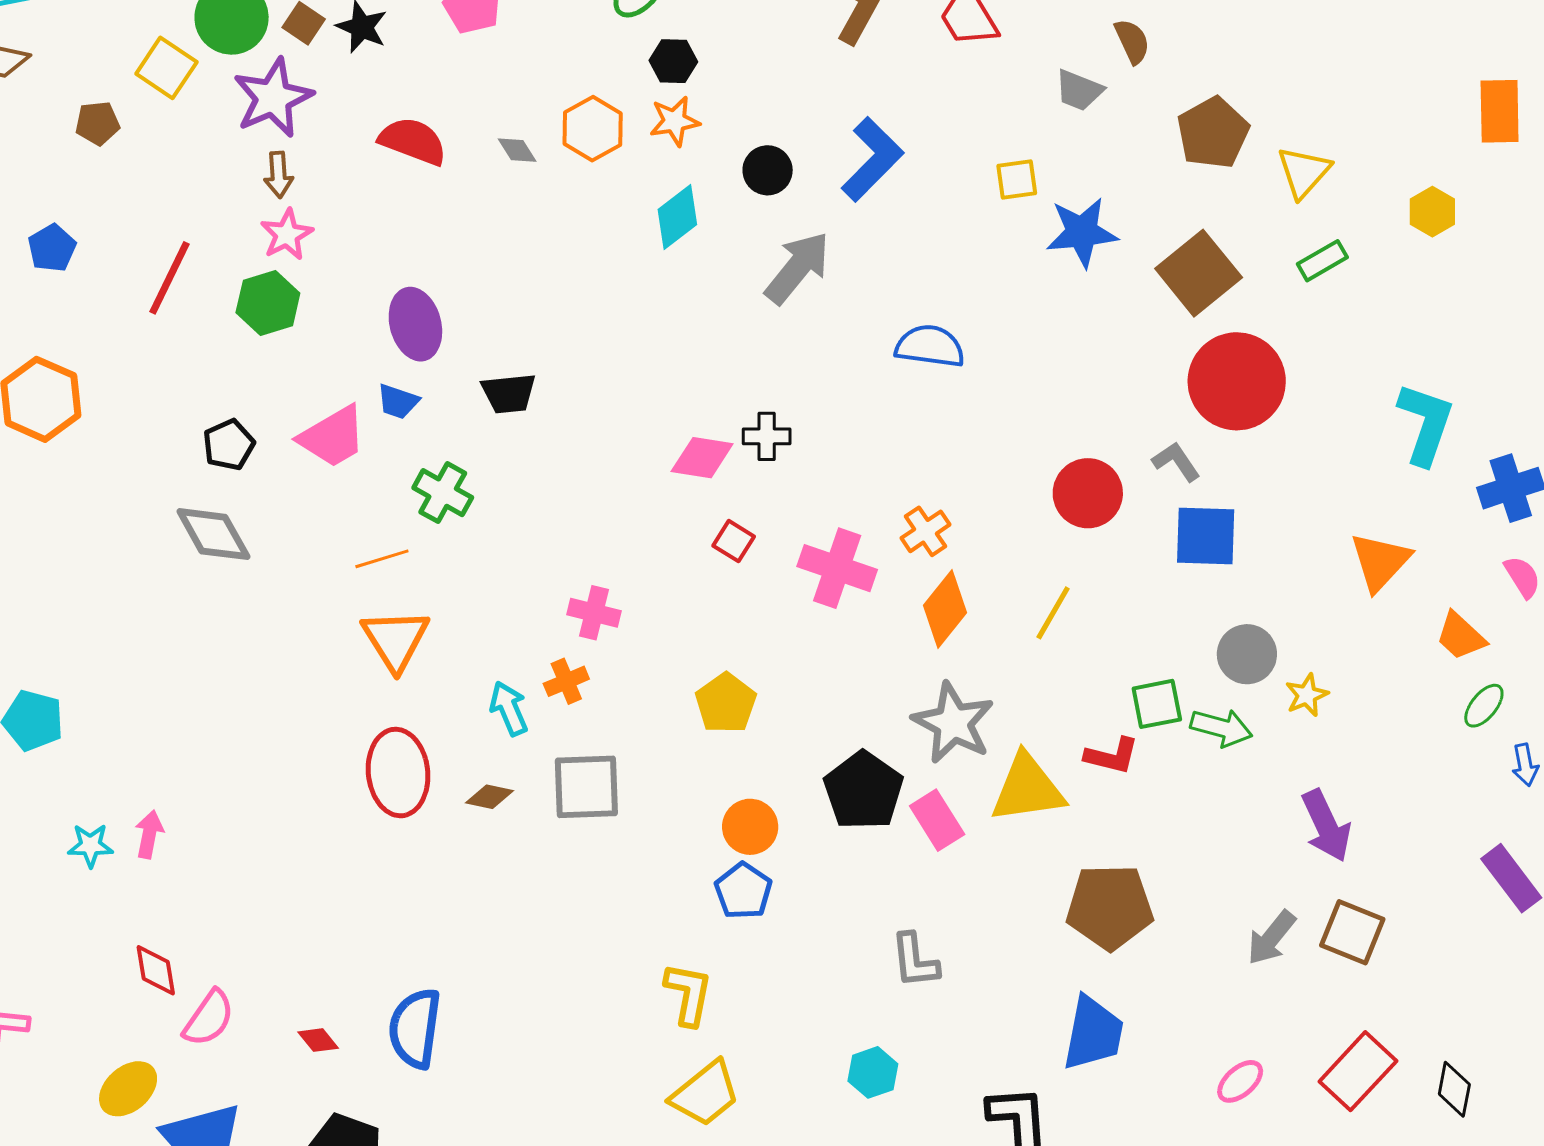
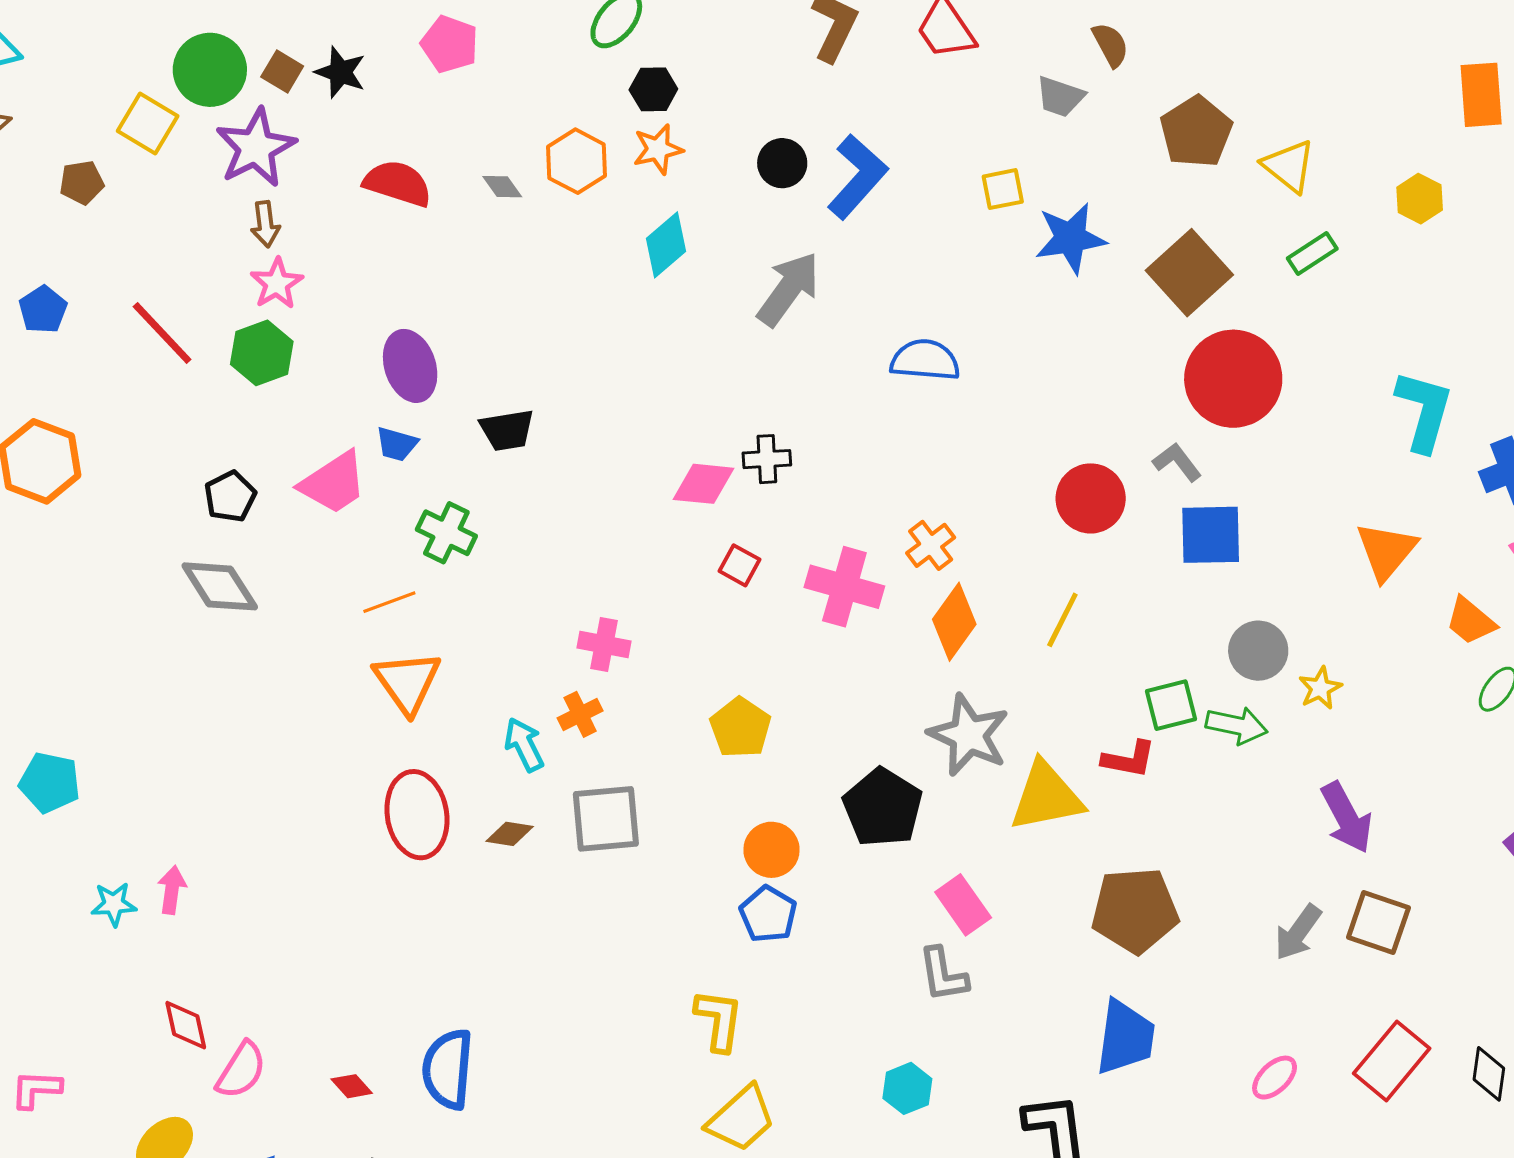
black circle: (768, 170) -> (782, 163), moved
yellow triangle: (1304, 172) -> (1289, 166), turned -30
red line: (169, 278) -> (162, 333), turned -66
pink rectangle: (937, 820) -> (963, 905), moved

